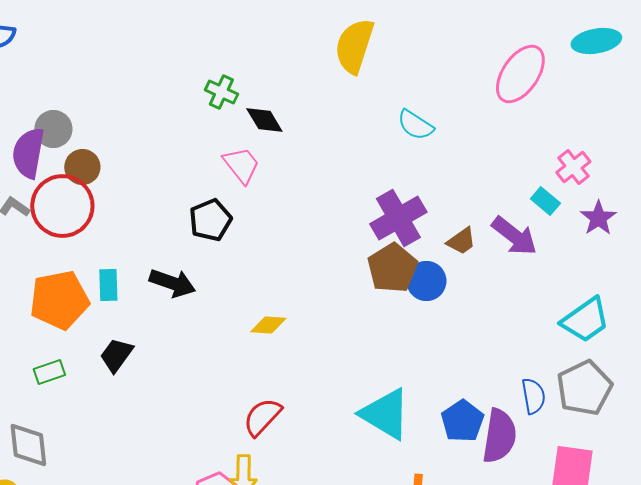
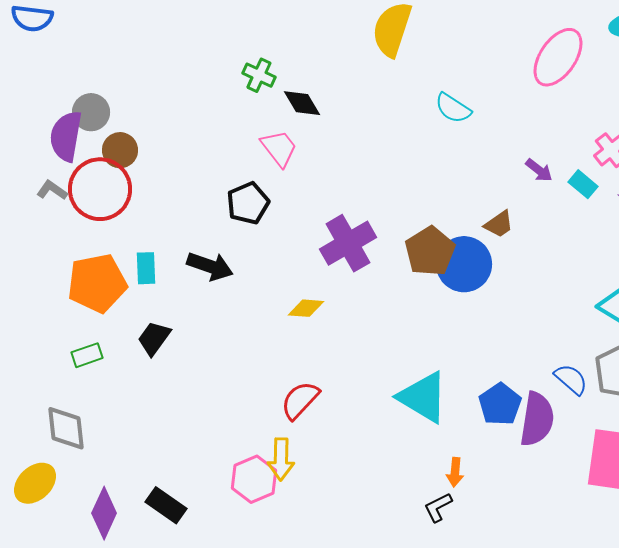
purple cross: (398, 218) -> (348, 243), moved
purple arrow: (514, 236) -> (539, 170), moved, size x0.6
blue circle: (426, 281) -> (464, 264), size x1.4
blue semicircle: (533, 396) -> (571, 379), turned -39

